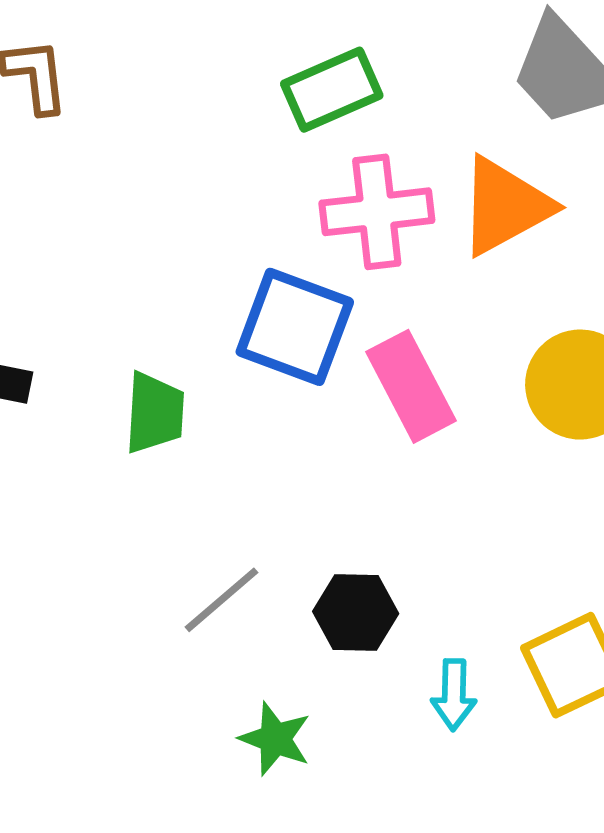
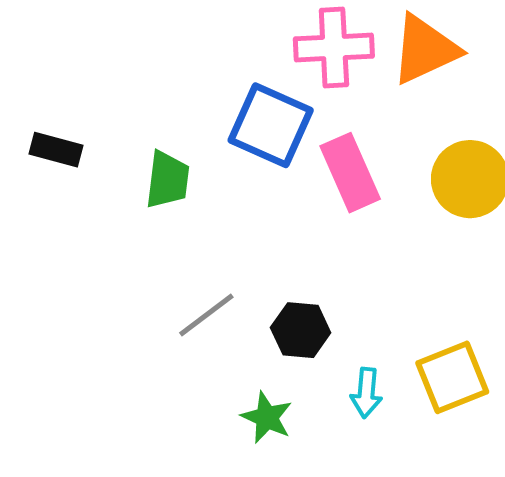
green star: (275, 739) -> (267, 417), moved

